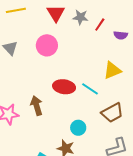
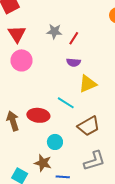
red triangle: (56, 13) -> (17, 34), moved
purple semicircle: (121, 35) -> (74, 62), moved
red ellipse: (64, 87) -> (38, 115), moved

